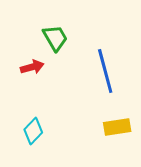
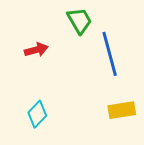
green trapezoid: (55, 38) -> (79, 21), moved

